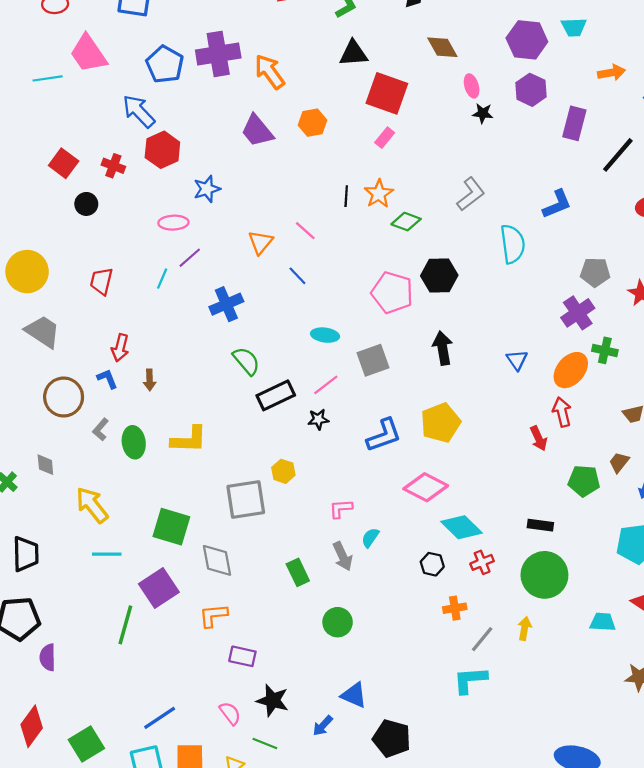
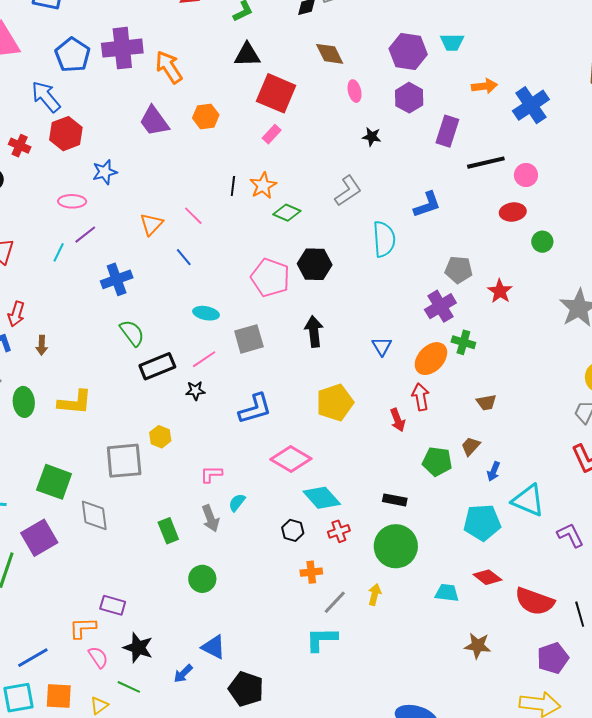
black star: (483, 113) -> (372, 137), moved
black line: (618, 155) -> (486, 163), turned 33
yellow pentagon: (441, 423) -> (335, 403), moved
orange L-shape: (213, 615) -> (83, 628), moved

